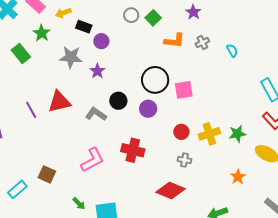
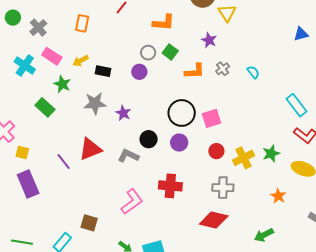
purple circle: (101, 41) -> (139, 72), moved
red circle: (181, 132) -> (216, 151), moved
gray cross: (184, 160) -> (223, 188), size x1.5

